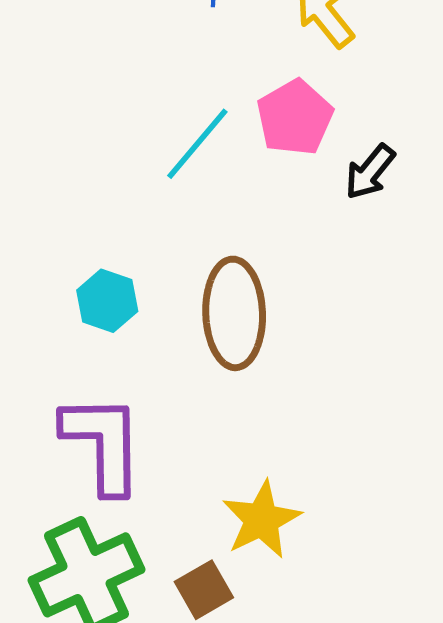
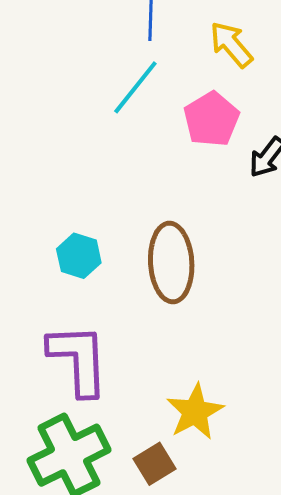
cyan line: (197, 144) -> (135, 87), moved

